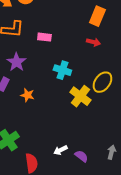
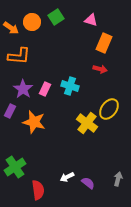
pink rectangle: (44, 37) -> (45, 89), moved, turned -72
cyan cross: (62, 70) -> (70, 86), moved
orange star: (27, 95) -> (34, 122), size x1.6

